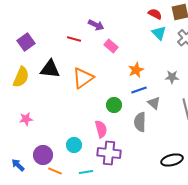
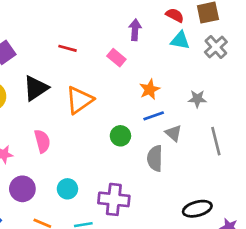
purple arrow: (96, 25) -> (135, 30), moved, turned -112
cyan triangle: (159, 33) -> (180, 40), turned -35
black triangle: (50, 69) -> (36, 88), turned -40
pink semicircle: (101, 129) -> (42, 141), moved
purple circle: (43, 155) -> (22, 189), moved

